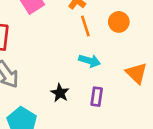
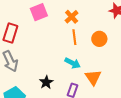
orange triangle: (136, 73) -> (93, 77), moved

